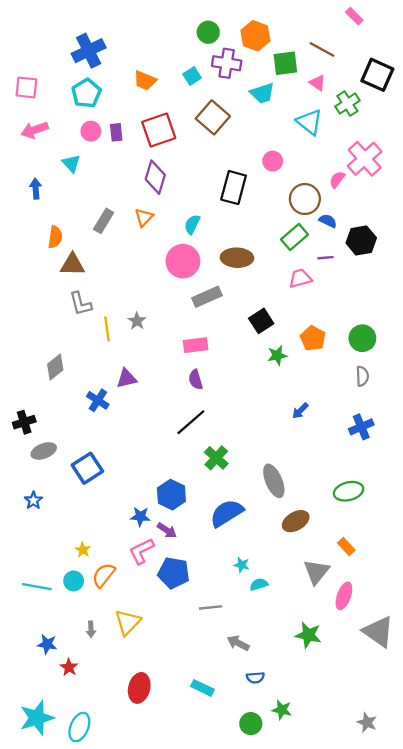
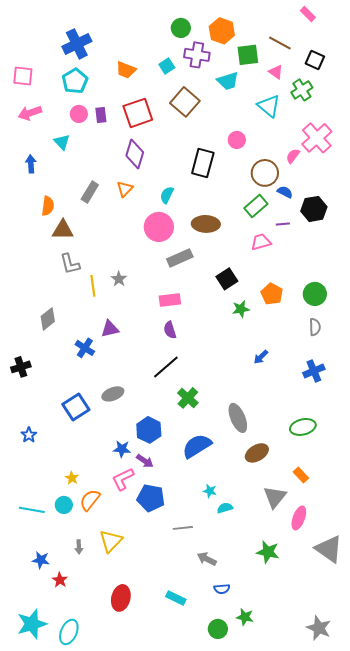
black square: (377, 75) -> (315, 60), moved, size x0.7
gray ellipse: (44, 451) -> (113, 394), moved
gray star: (367, 722) -> (319, 628), size x1.4

